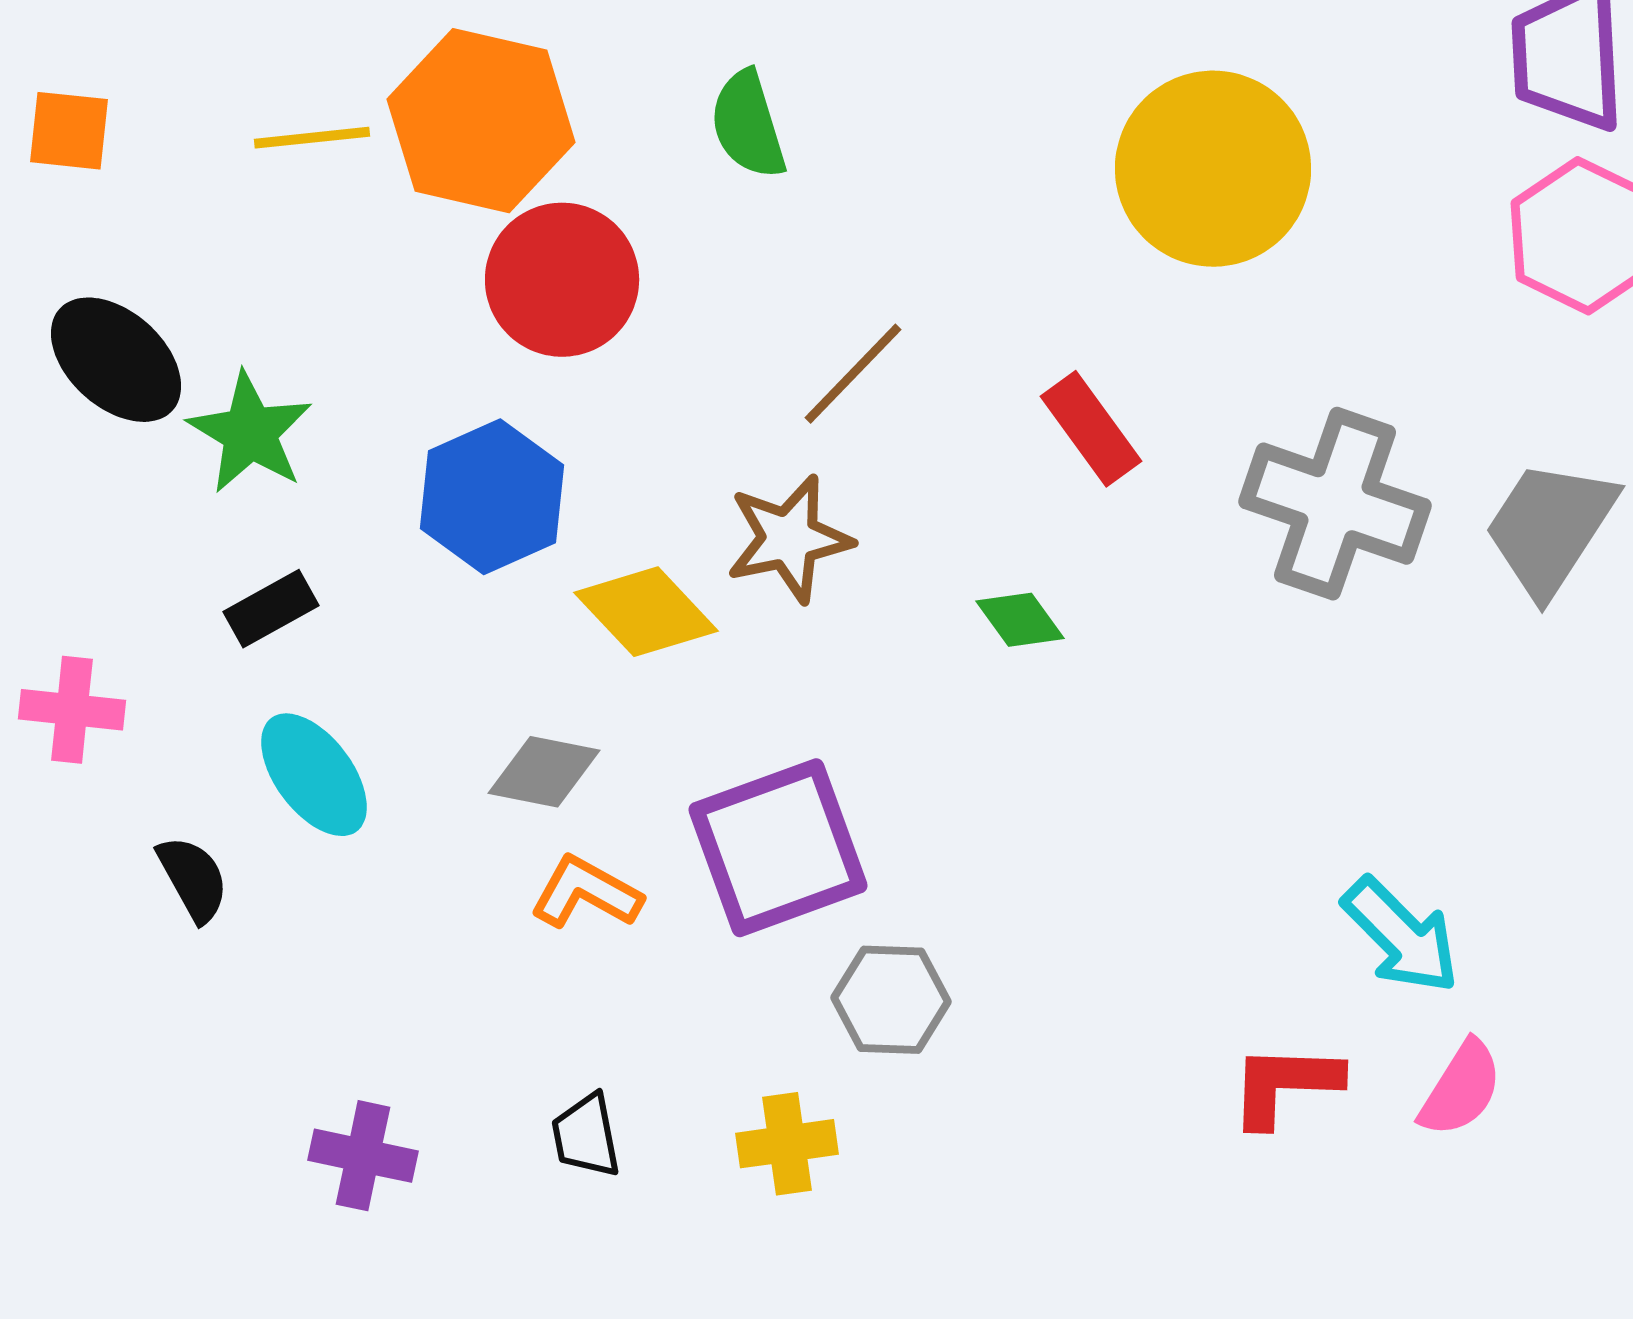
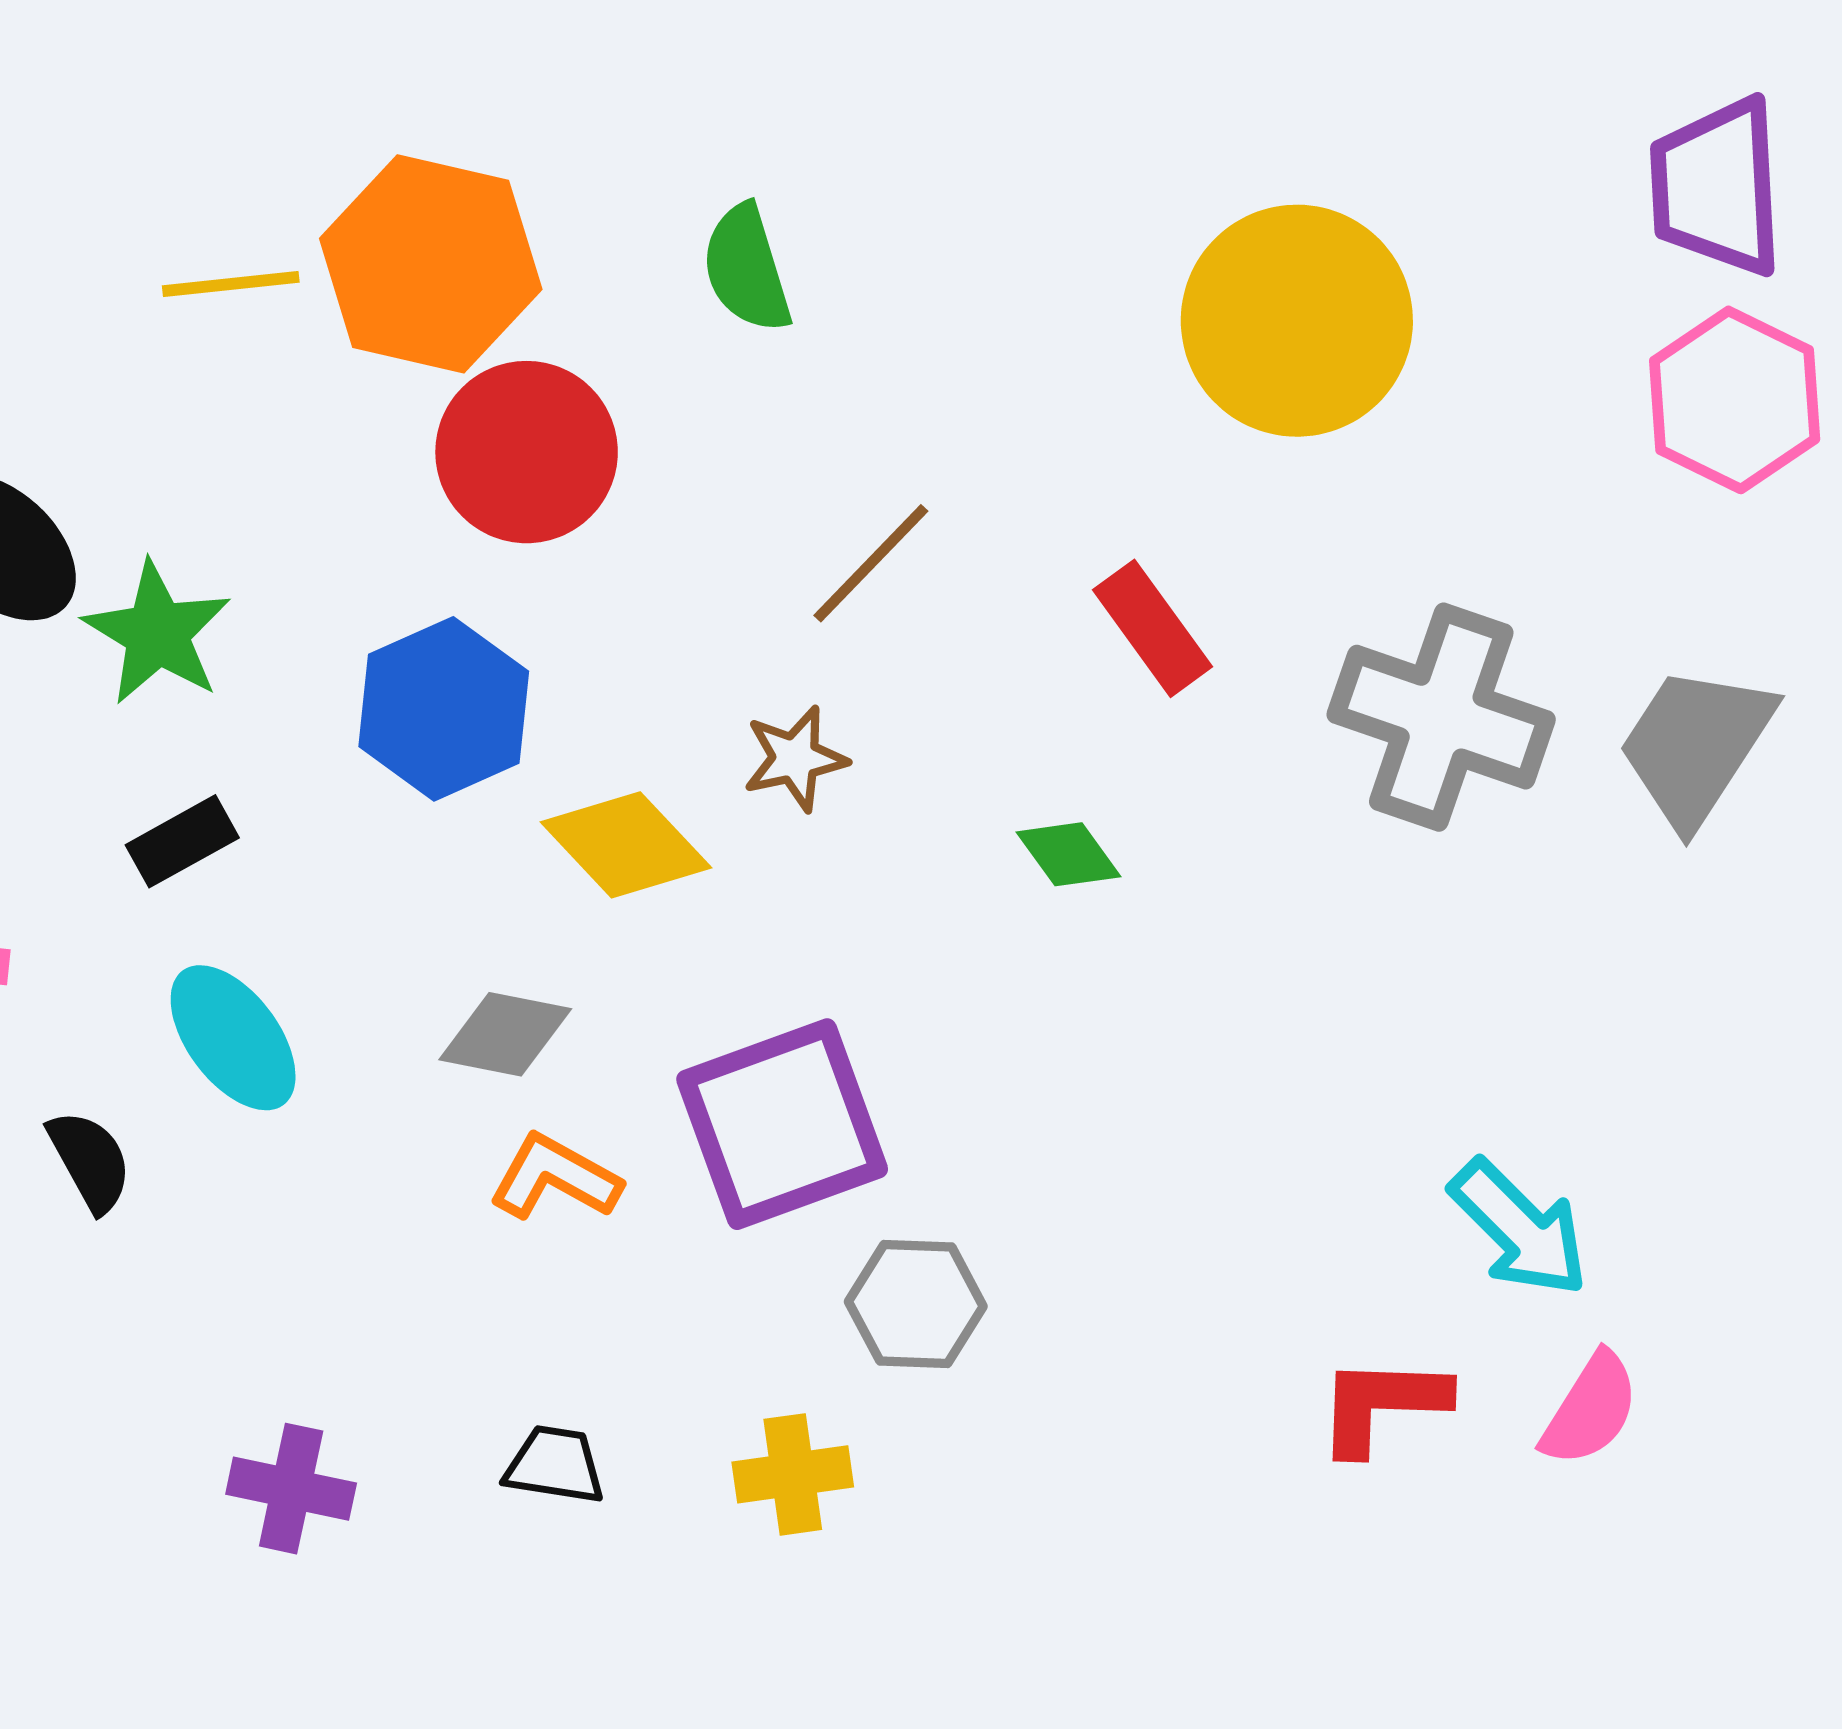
brown star: (789, 539) -> (795, 758), size x0.7
black trapezoid: (586, 1136) -> (555, 1465), turned 110

